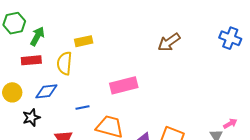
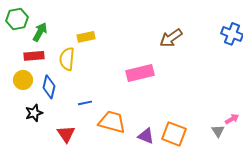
pink rectangle: (124, 85) -> (140, 73), moved
blue diamond: (46, 91) -> (49, 87), turned -70
yellow circle: (12, 92) -> (23, 80), moved

